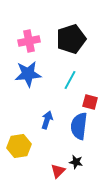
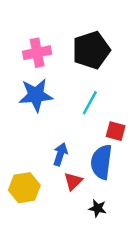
red triangle: (58, 171) -> (73, 181), moved

